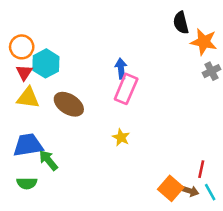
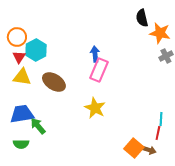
yellow star: (121, 137) -> (95, 108), size x1.5
cyan line: (210, 192) -> (161, 119), moved, turned 32

